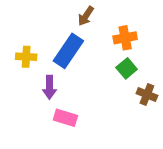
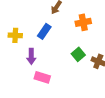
blue rectangle: (68, 51) -> (44, 31), size x0.7
green square: (127, 68) -> (78, 54), moved

